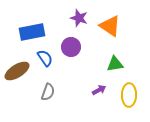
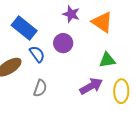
blue rectangle: (32, 32) -> (24, 28), turned 50
purple arrow: (99, 90) -> (91, 86), size x1.6

